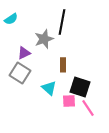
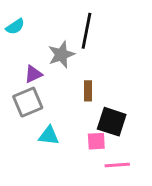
gray square: (20, 73) -> (28, 102), turned 35
cyan triangle: (49, 88) -> (49, 136), moved, turned -35
pink line: (88, 108) -> (117, 165), moved, turned -60

